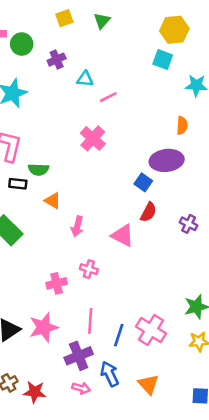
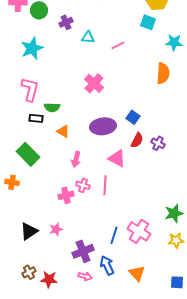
pink line: (108, 97) -> (118, 45), moved
orange semicircle: (182, 126) -> (163, 73), size x1.5
purple ellipse: (167, 160) -> (103, 126), moved
purple cross: (189, 224) -> (158, 143), moved
pink arrow: (77, 226) -> (76, 159), moved
pink cross: (89, 269) -> (83, 185), moved
pink line: (90, 321) -> (105, 185), moved
pink star: (44, 327) -> (56, 229), size x0.6

